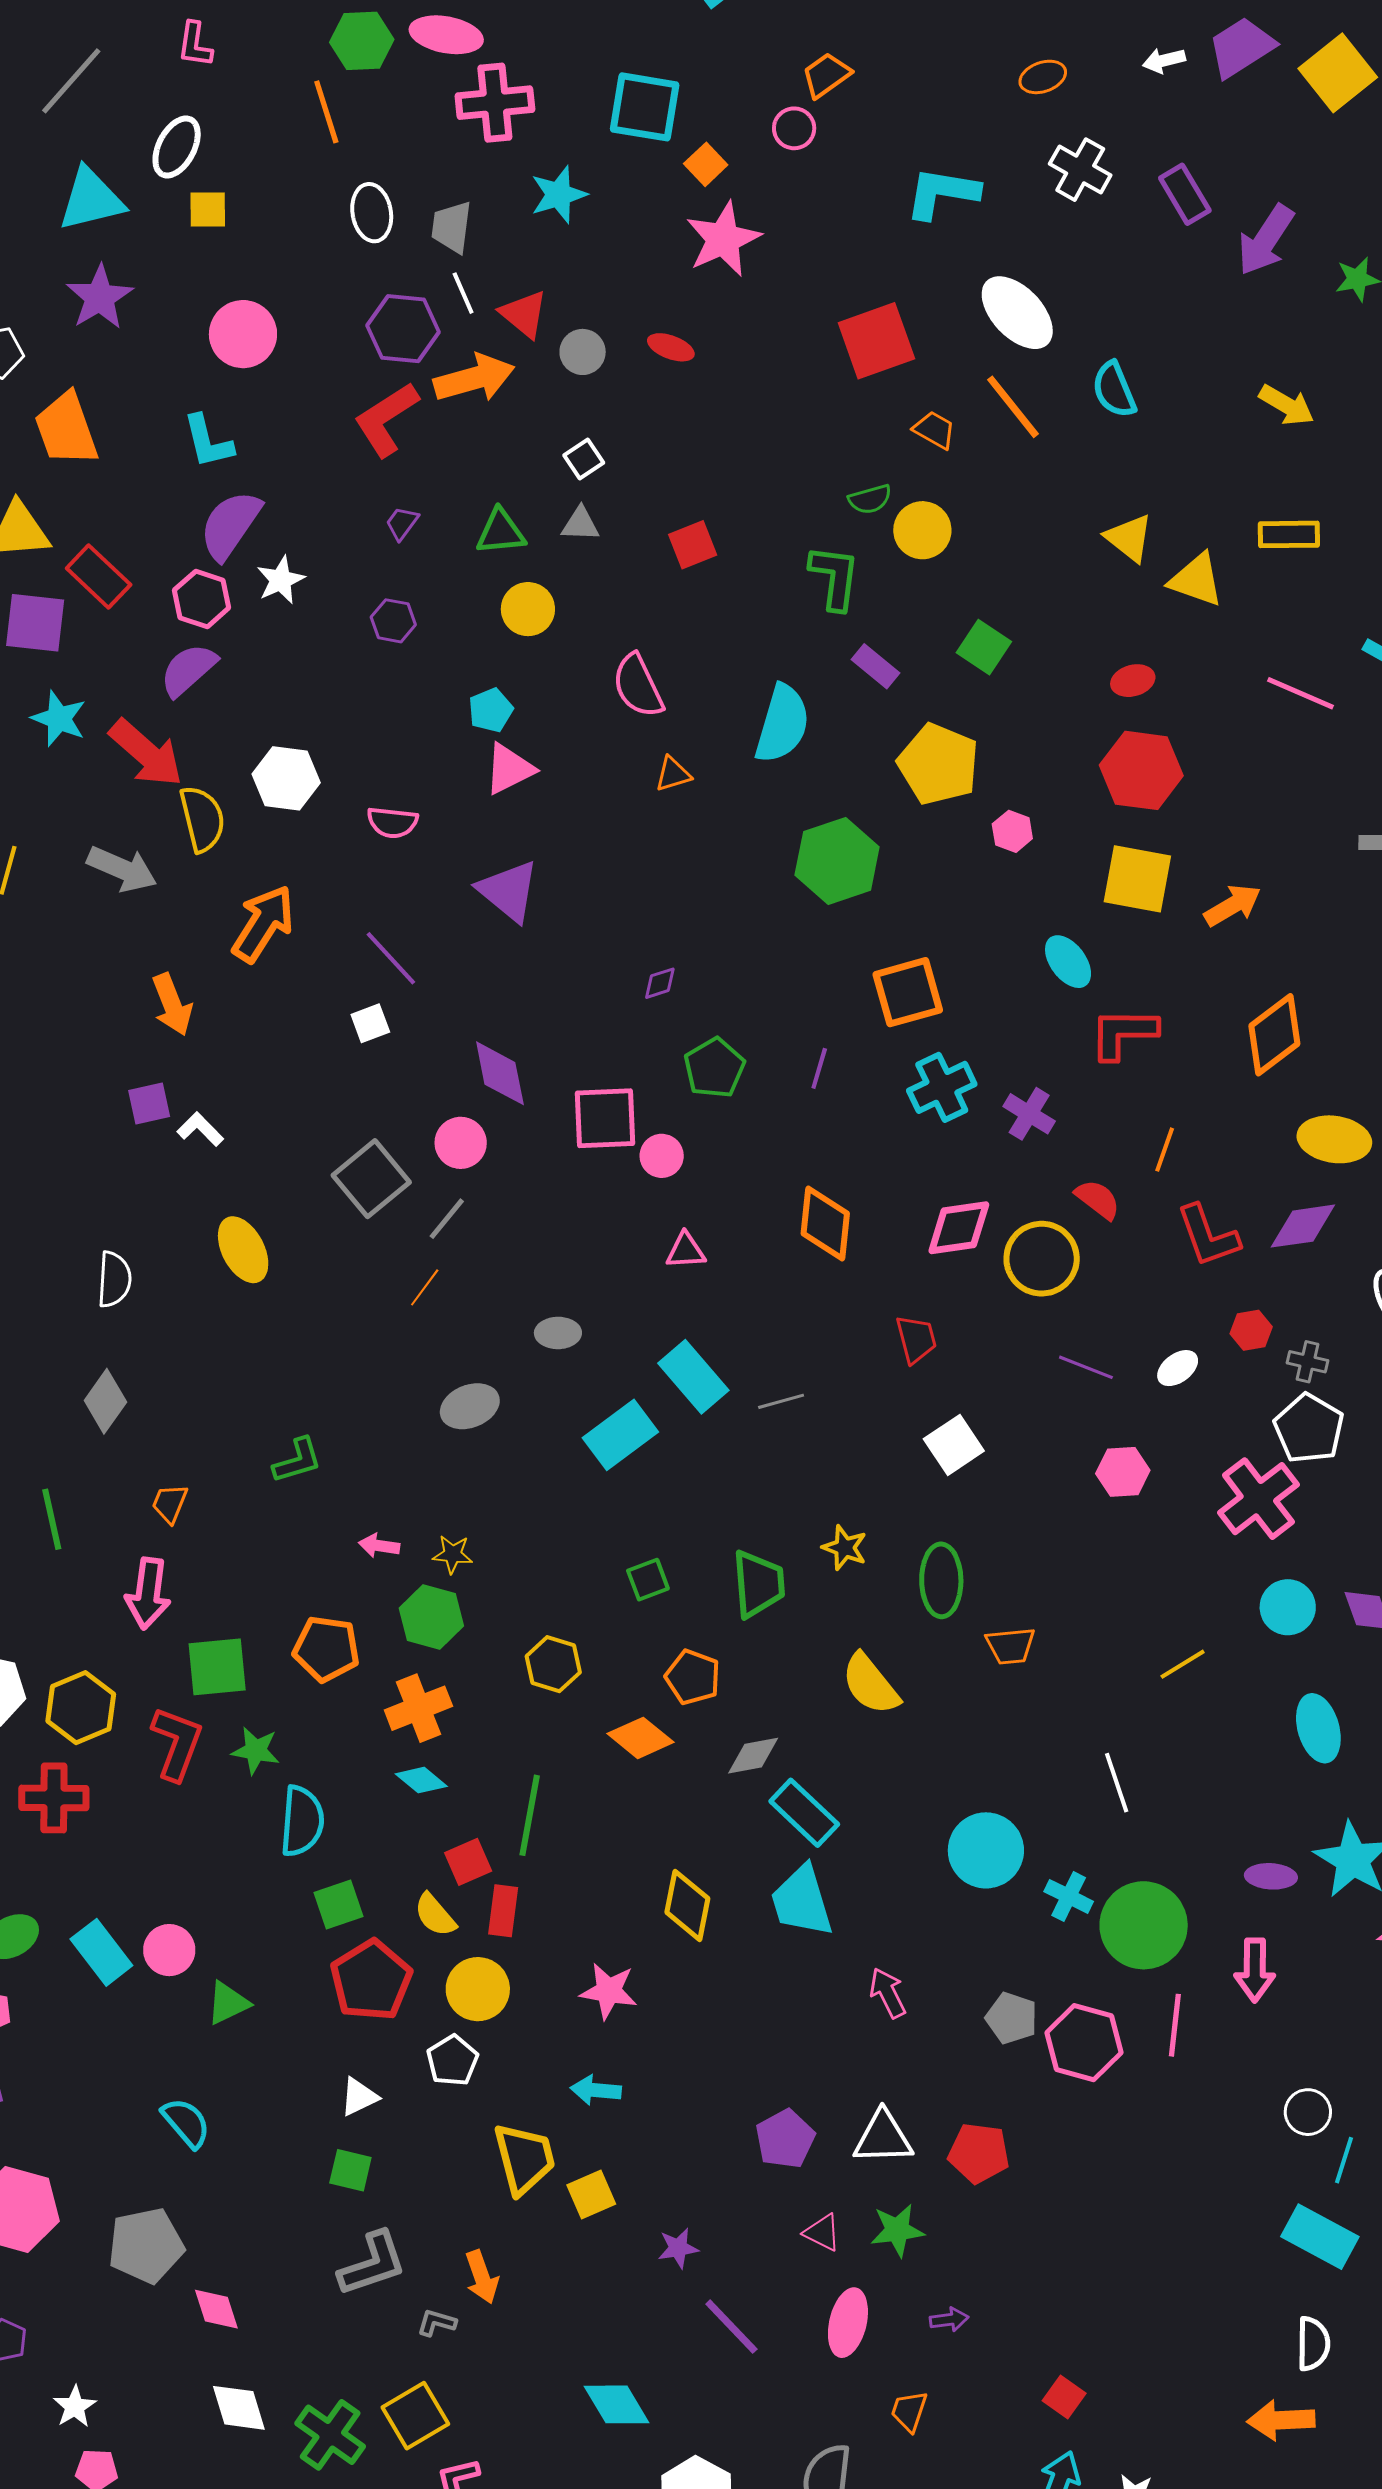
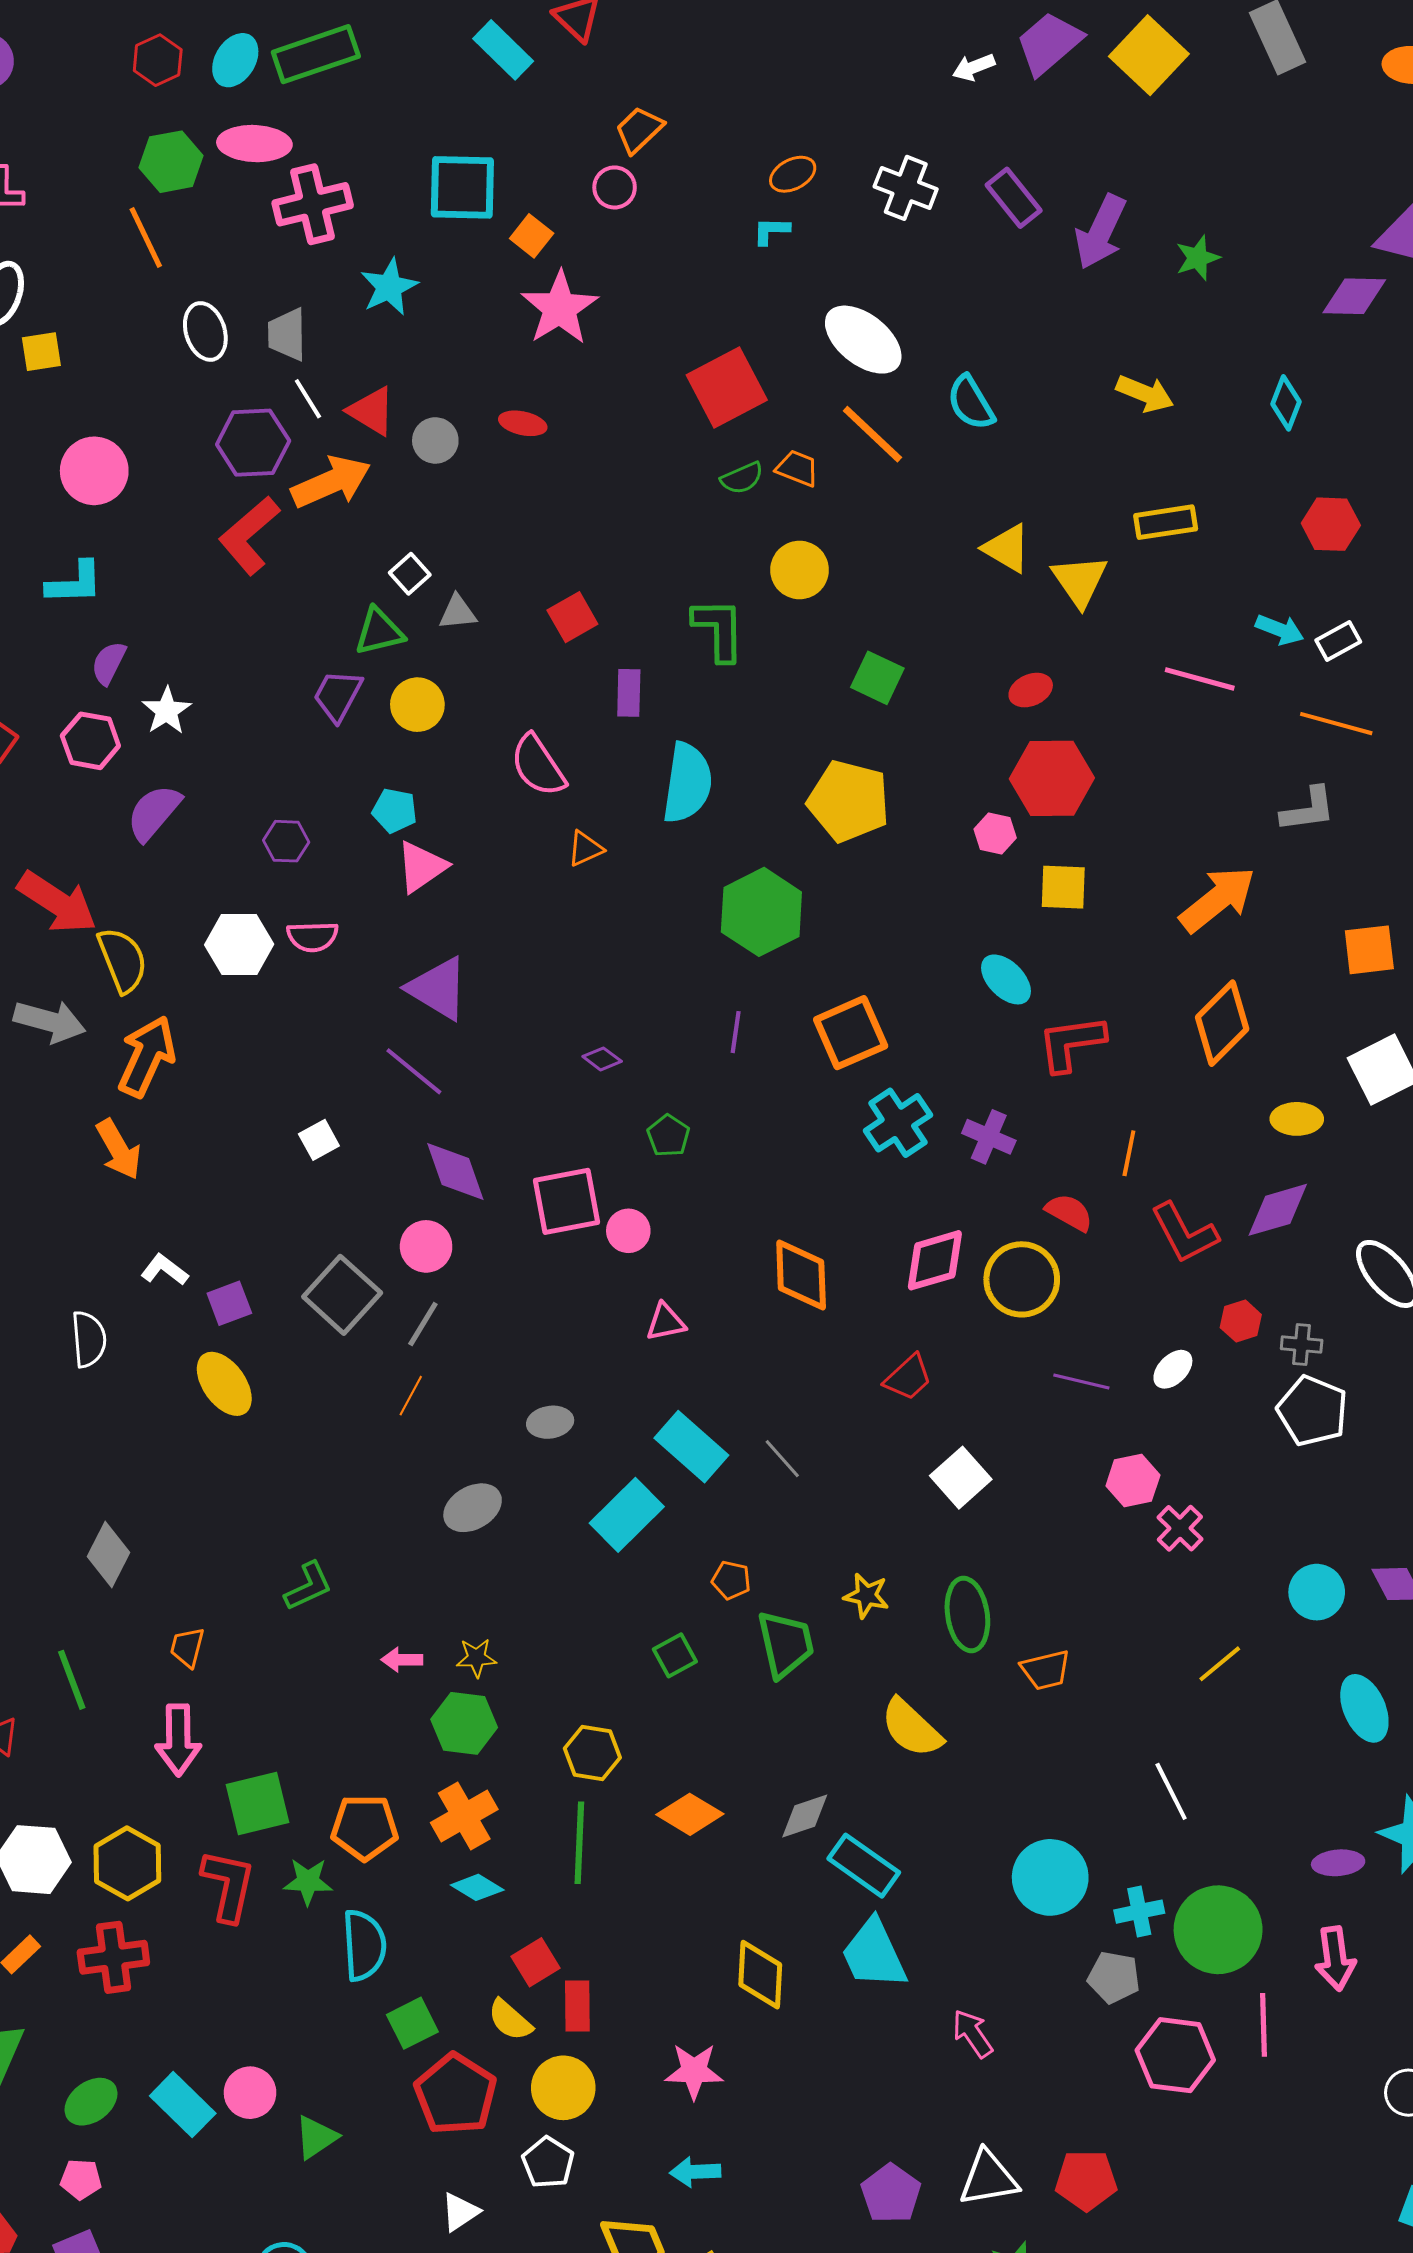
orange ellipse: (1043, 77) -> (793, 174), moved
cyan L-shape: (942, 193) -> (771, 231), size x0.5
cyan L-shape: (208, 441) -> (74, 583), turned -70
white square: (584, 459) -> (410, 574), moved
green semicircle: (870, 499) -> (742, 478), moved
purple trapezoid: (402, 523) -> (338, 696), moved, size x1.5
purple semicircle: (230, 525) -> (109, 663), size x0.6
yellow triangle: (1196, 580) -> (1080, 581), turned 44
purple hexagon: (393, 621) -> (286, 841), moved
purple rectangle: (875, 666) -> (629, 693), moved, turned 60
purple semicircle: (188, 670) -> (154, 813), moved
cyan pentagon: (491, 710) -> (395, 811), turned -30
white hexagon: (286, 778) -> (239, 944), moved
pink hexagon: (1012, 831) -> (995, 834), moved
yellow square: (1137, 879) -> (1063, 887), size x0.7
orange arrow: (1233, 905) -> (1218, 899), moved, size x1.4
orange arrow: (263, 924) -> (147, 1056), moved
purple line: (391, 958) -> (414, 1071), moved
purple diamond: (660, 983) -> (602, 1059), turned 63
green pentagon: (714, 1068) -> (668, 1136), size x0.7
purple line: (819, 1068) -> (736, 1032), moved
purple square: (149, 1103) -> (229, 1303), moved
yellow ellipse: (1334, 1139) -> (1297, 1119), size x0.7
white semicircle: (114, 1279) -> (89, 1339), moved
red trapezoid: (916, 1339) -> (908, 1378), turned 70
gray line: (781, 1401) -> (782, 1459), turned 72
pink cross: (1258, 1499) -> (1180, 1528), moved, size x0.6
orange pentagon: (326, 1649) -> (365, 1827), moved
orange pentagon: (693, 1677) -> (731, 1580), moved, size x0.7
green line: (530, 1815) -> (579, 1843), moved
cyan cross: (1069, 1896) -> (1139, 1912), turned -30
gray pentagon: (1012, 2018) -> (1114, 1977), moved

